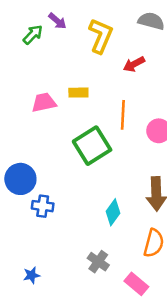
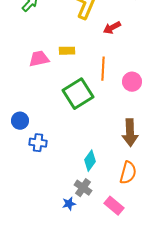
blue circle: (20, 179) -> (20, 121), size x0.7
cyan diamond: (113, 212) -> (90, 161), moved
blue star: (32, 275) -> (69, 204), moved

